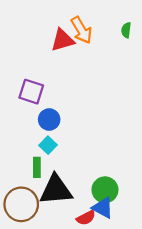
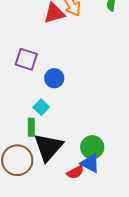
blue circle: (49, 119) -> (54, 78), moved
black triangle: (56, 190) -> (48, 147), turned -44

